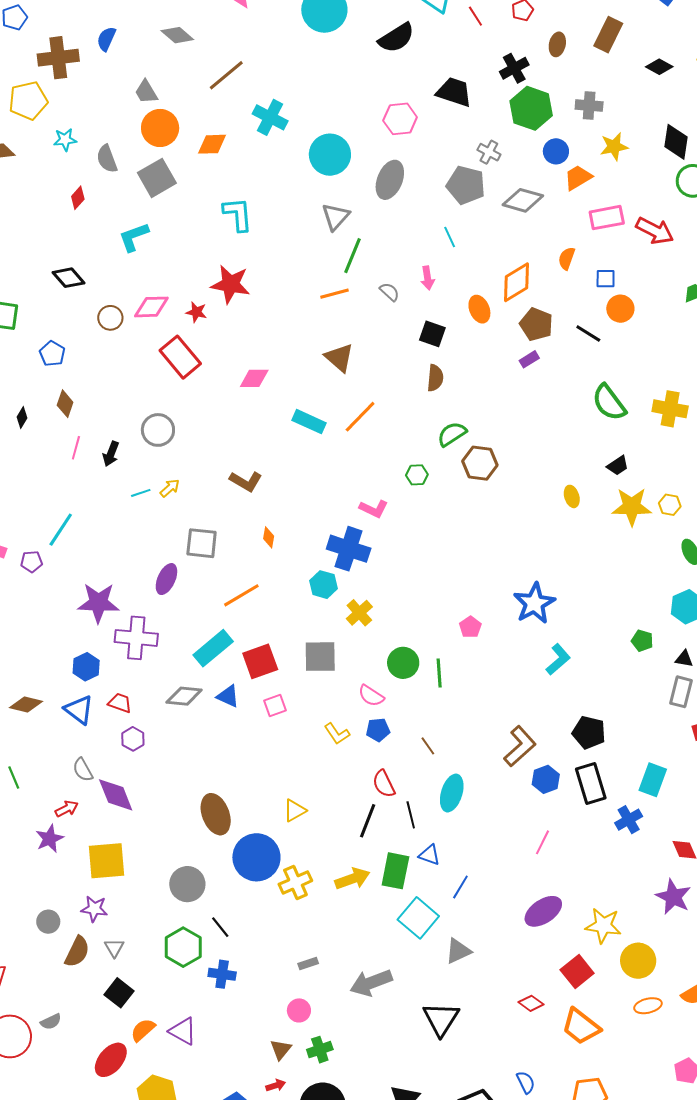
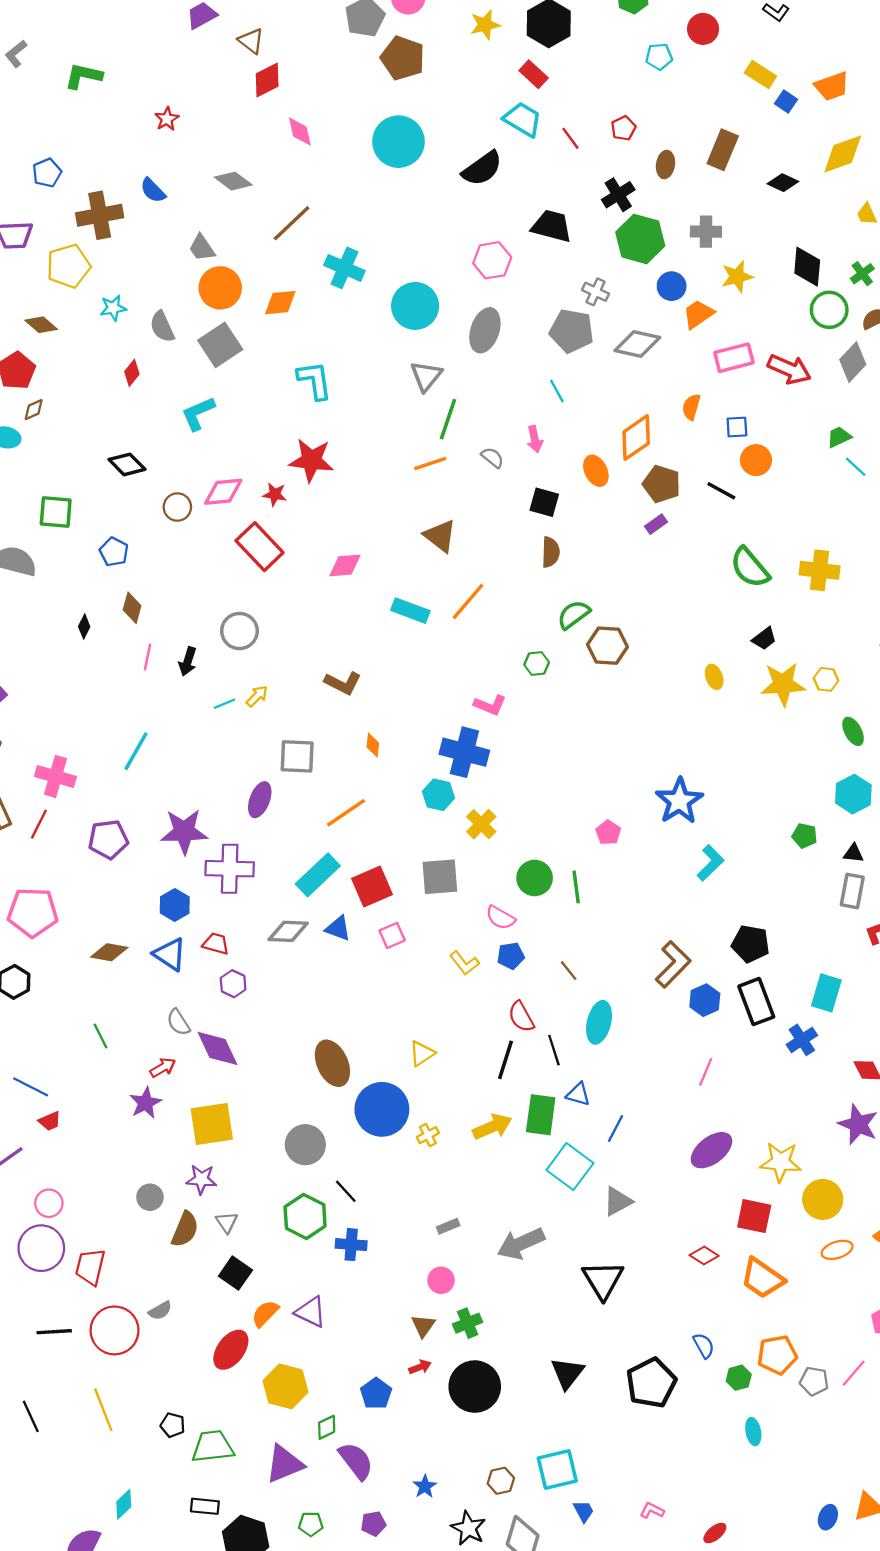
blue semicircle: (106, 39) -> (153, 190), turned -65
purple pentagon: (32, 562) -> (108, 839), moved, size x1.6
yellow cross: (295, 882) -> (428, 1135), size x0.6
red square: (577, 971) -> (754, 1216), turned -36

